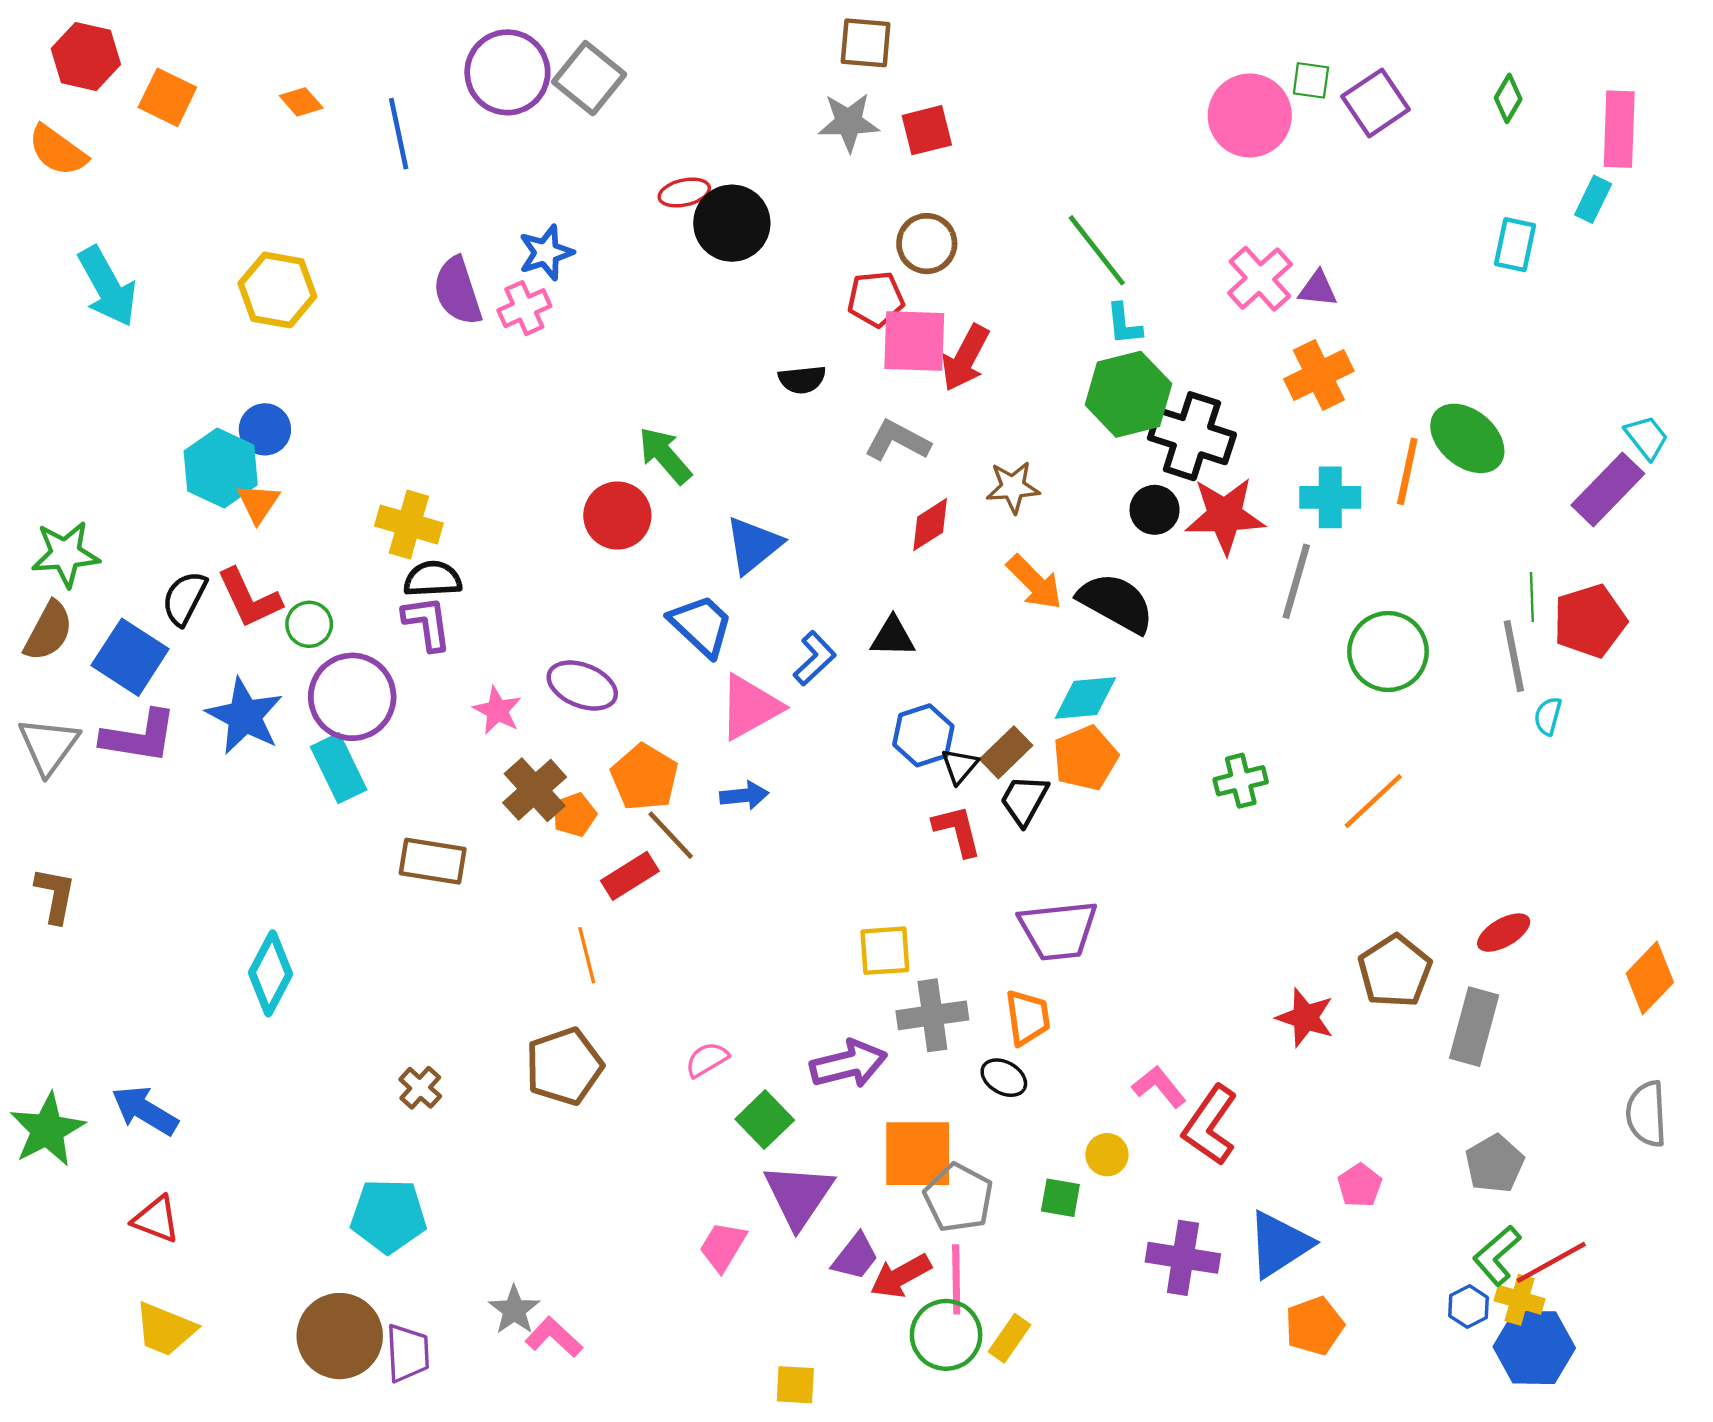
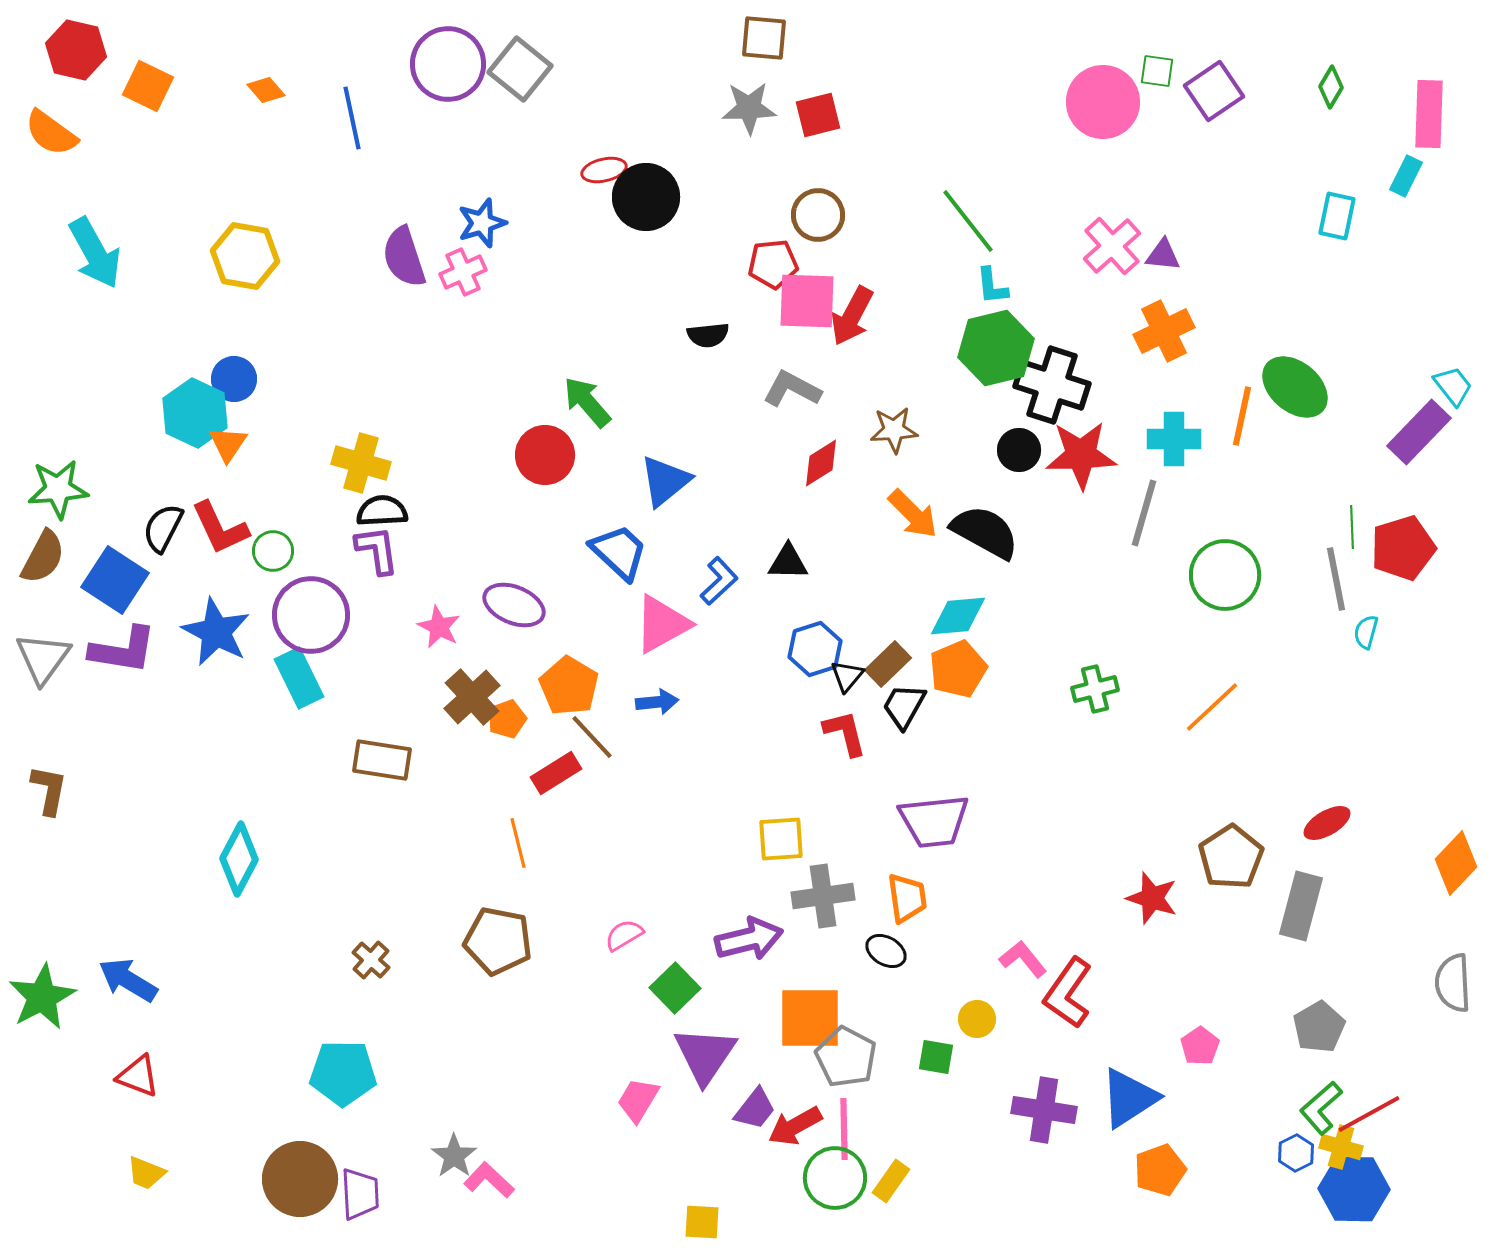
brown pentagon: (564, 1066) -> (498, 941), turned 30
yellow trapezoid: (165, 1329) -> (146, 1173), size x0.7

